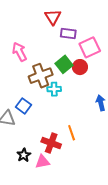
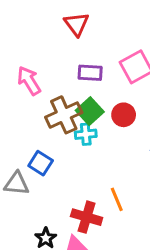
purple rectangle: (68, 34) -> (90, 73), moved
green square: (64, 64) -> (90, 111), moved
red circle: (80, 67) -> (124, 115), moved

